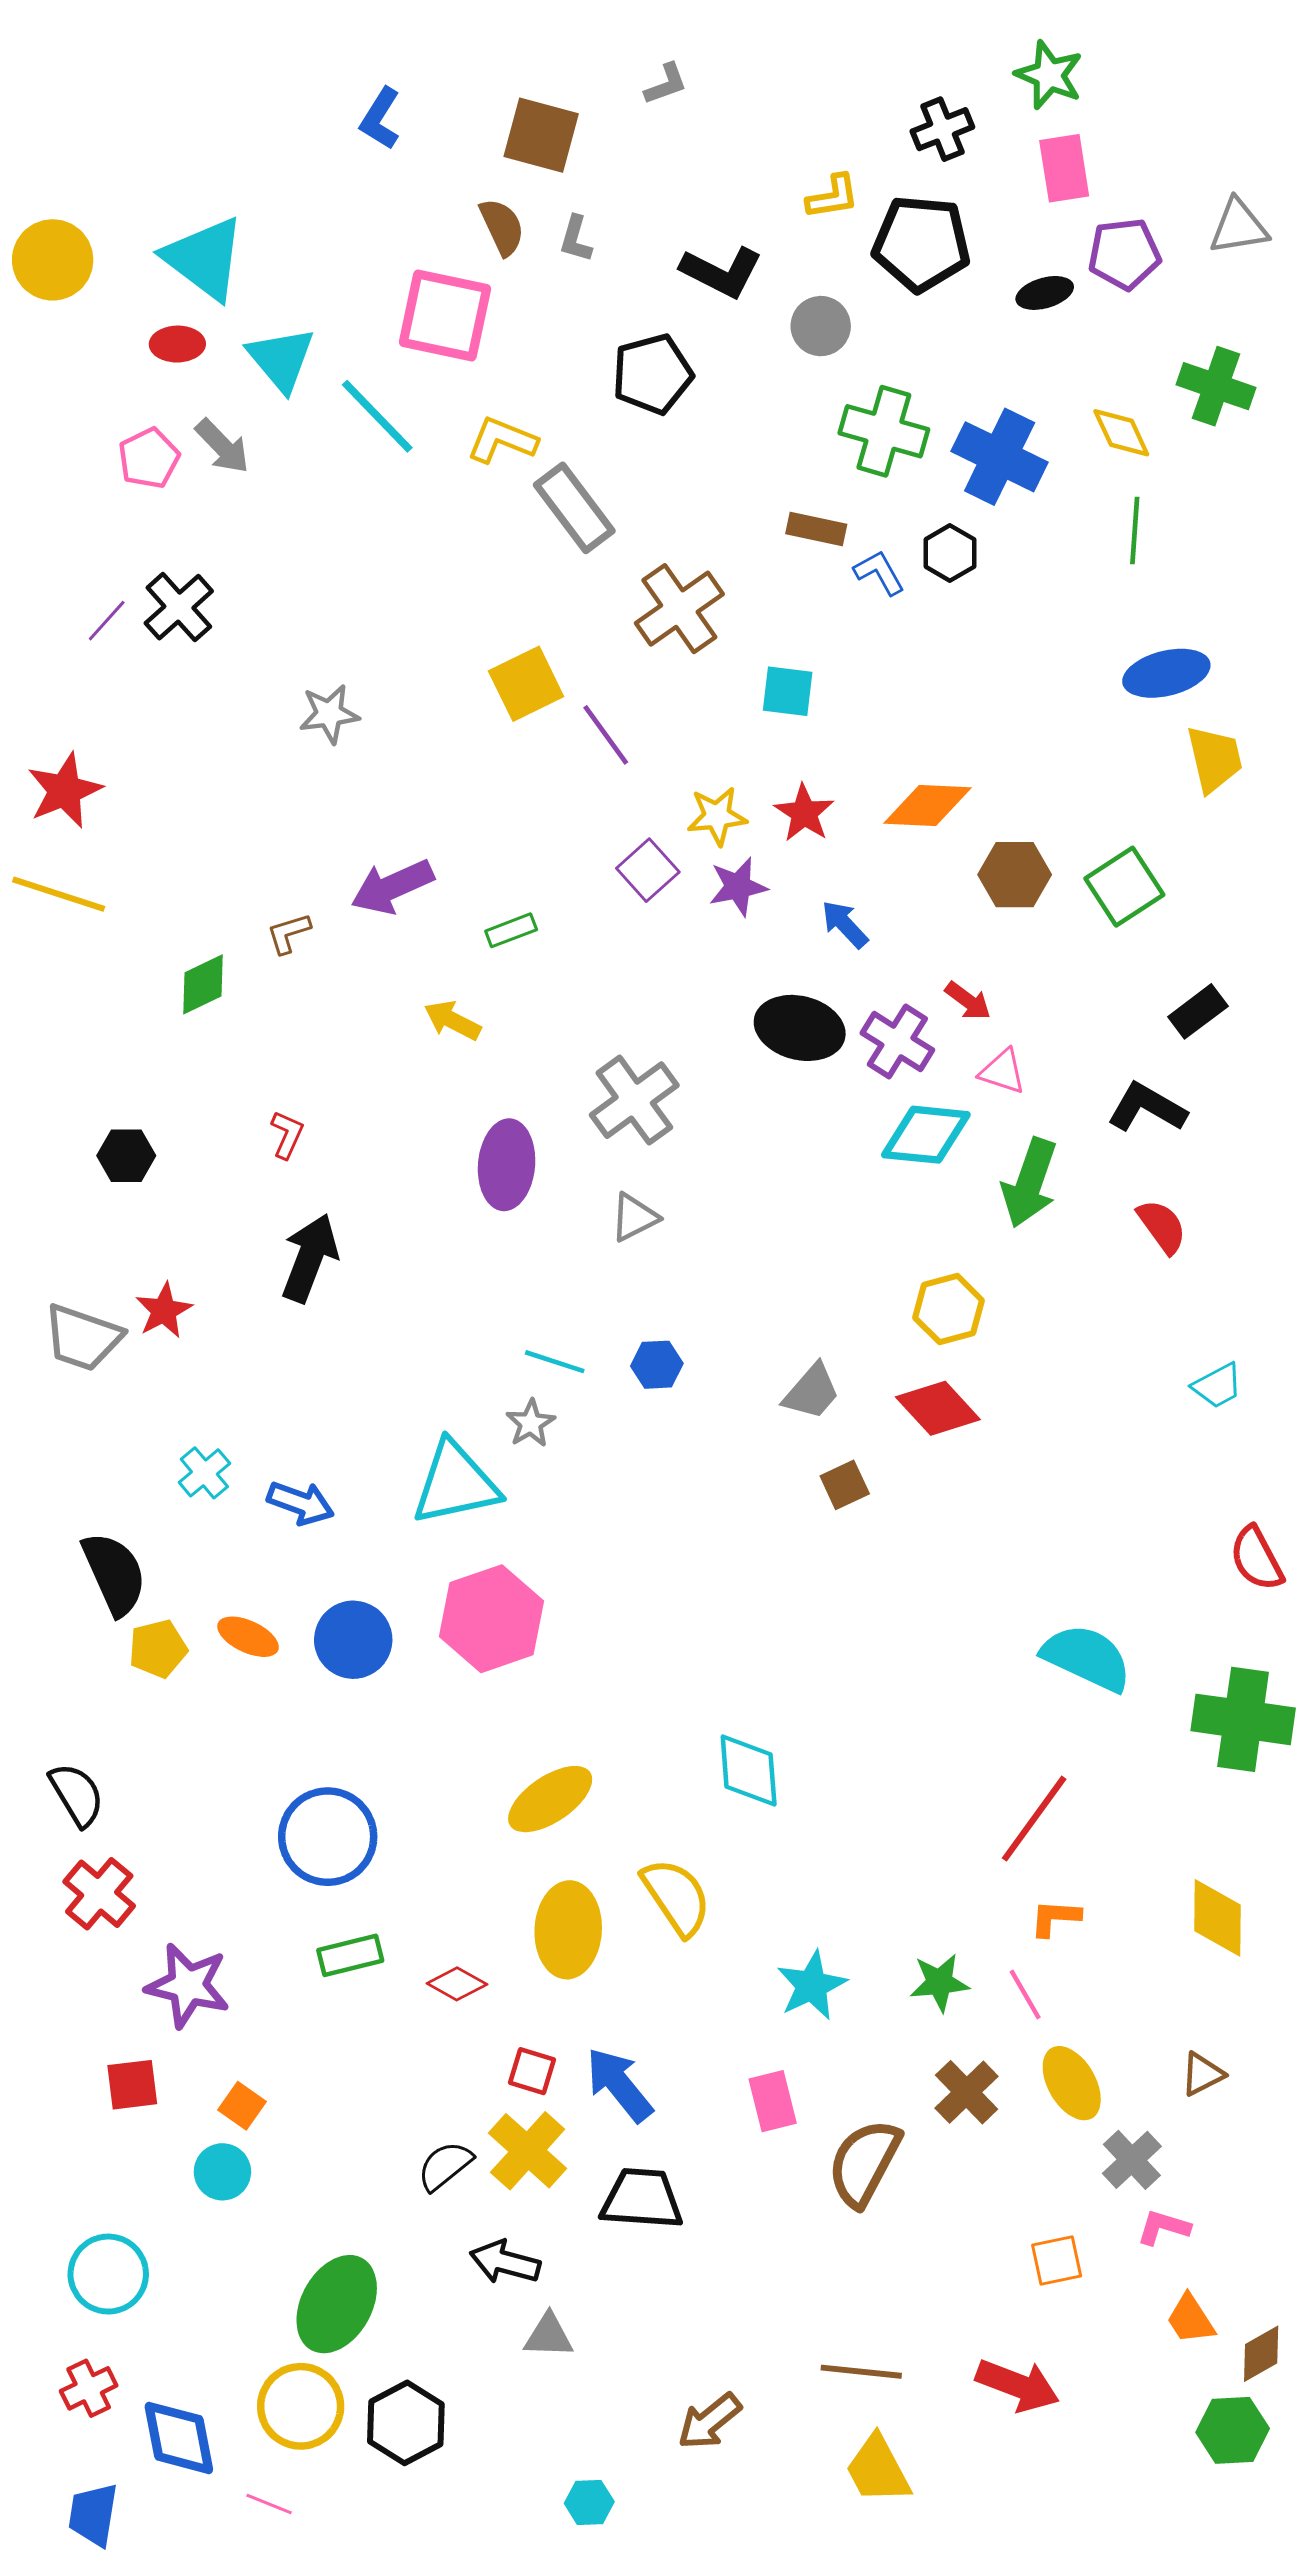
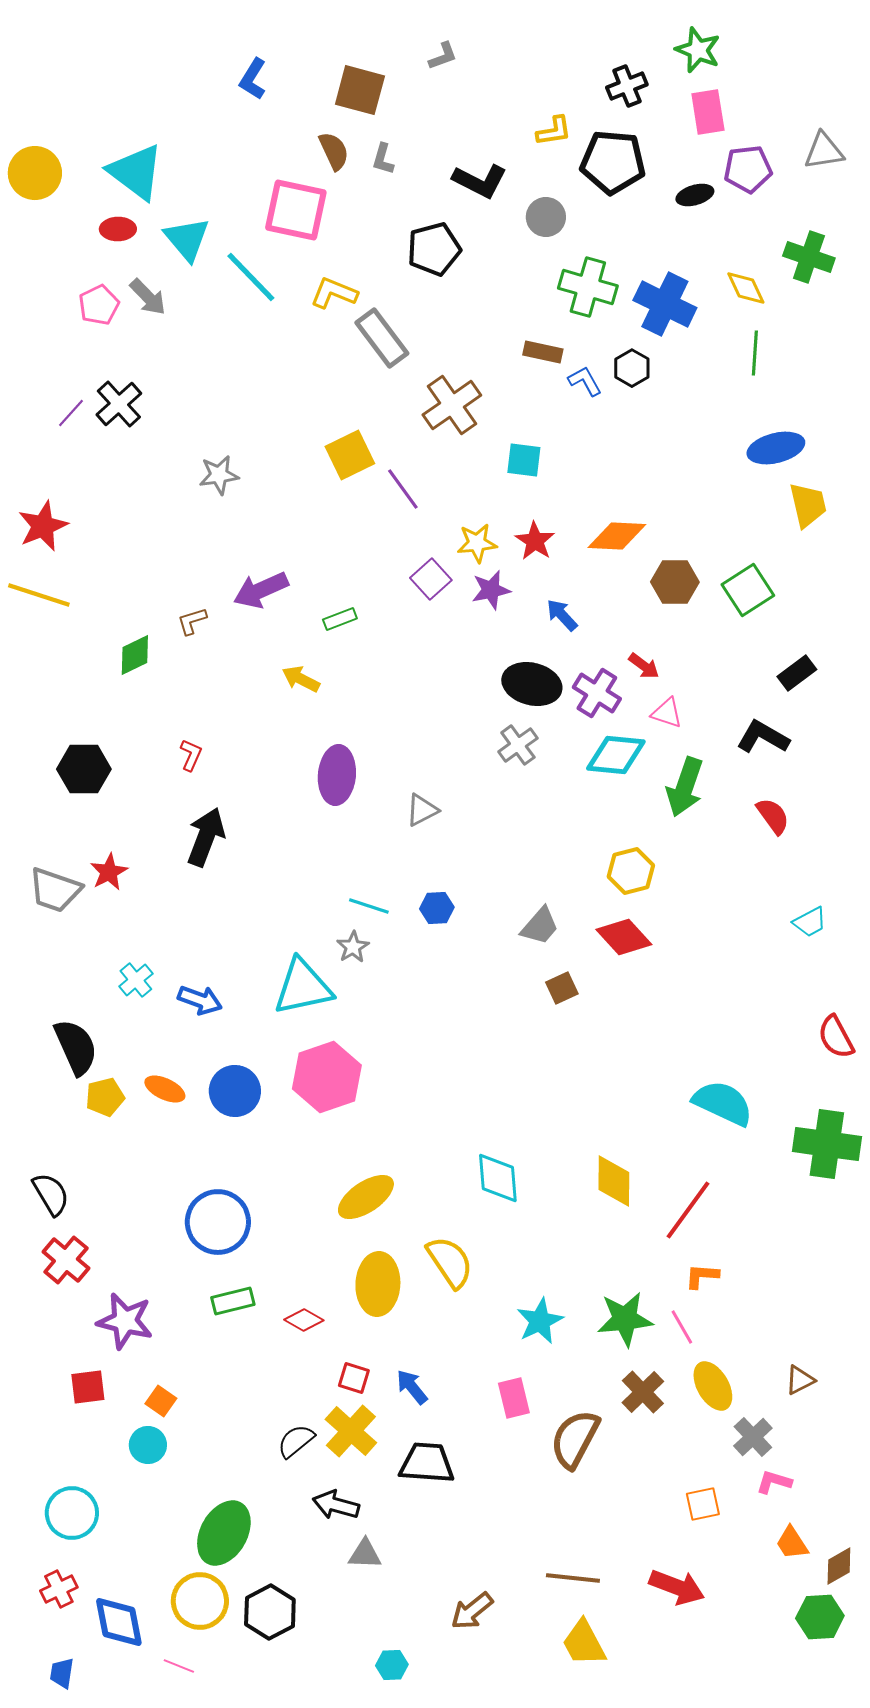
gray cross: (634, 1100) -> (518, 745), moved, size x0.7
black hexagon: (126, 1156) -> (84, 769), size x1.4
yellow diamond: (1218, 1918) -> (614, 1181), moved
green star: (939, 1982) -> (625, 1319), size x1.4
blue arrow: (619, 2085) -> (412, 1387), size x0.7
blue trapezoid: (93, 2515) -> (62, 1673), size x0.7

